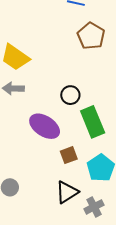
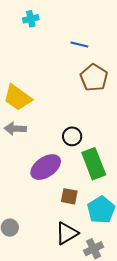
purple ellipse: (45, 126) -> (46, 167), turned -68
brown square: (69, 155) -> (69, 196), turned 30

